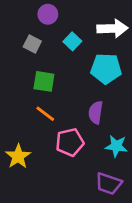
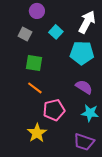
white arrow: (112, 28) -> (87, 22), turned -60
purple semicircle: (96, 112) -> (84, 87), moved, turned 114
yellow star: (18, 156) -> (37, 133), moved

